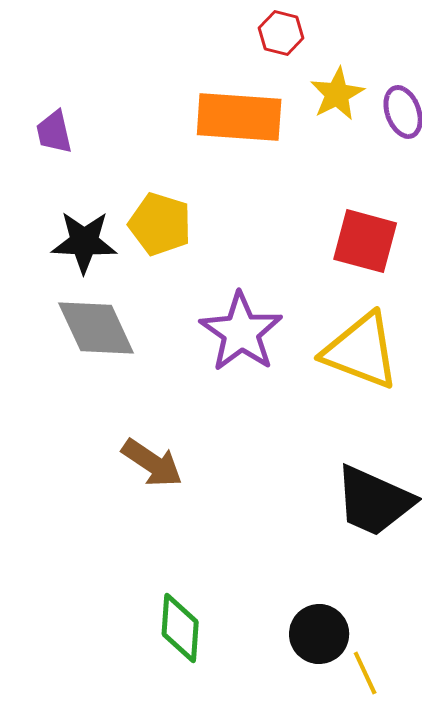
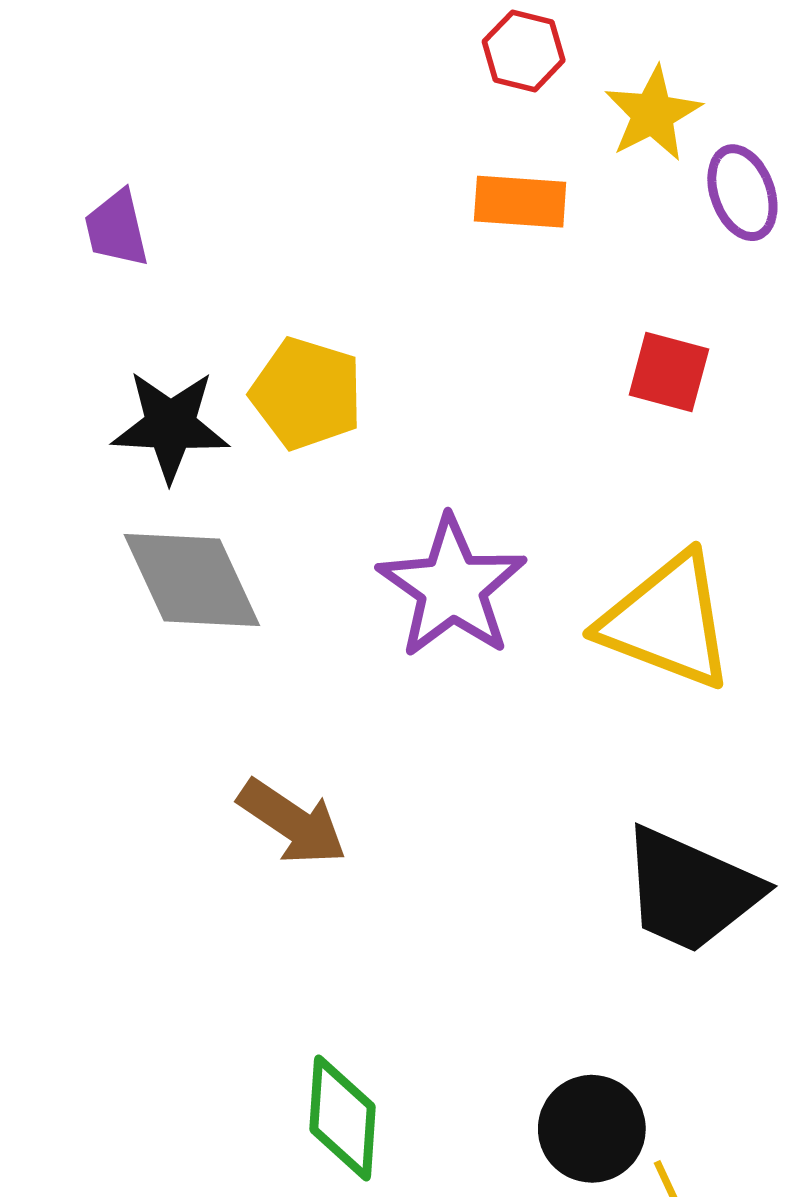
yellow star: (337, 94) -> (653, 114), moved
orange rectangle: (239, 117) -> (520, 202), moved, size x0.6
red square: (365, 241) -> (669, 372), moved, size x0.7

